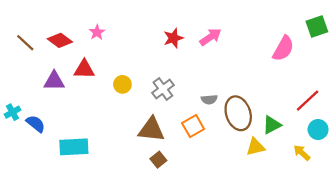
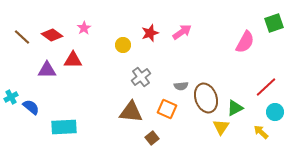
yellow circle: (122, 84) -> (123, 45), moved
orange square: (193, 126) -> (167, 109), turned -36
yellow triangle: (256, 147) -> (221, 127), turned -42
brown square: (158, 160) -> (152, 138), moved

